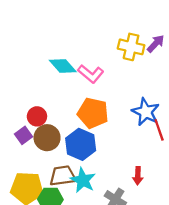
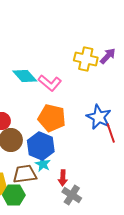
red arrow: (138, 176) -> (63, 178), moved
cyan star: (83, 180) -> (43, 164), moved, size x0.7

